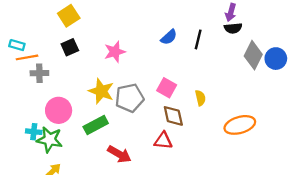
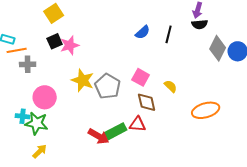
pink star: (115, 52) -> (70, 45), moved
gray pentagon: (129, 98) -> (108, 86), turned -30
yellow semicircle: (200, 98) -> (171, 86), turned -32
green rectangle: (96, 125) -> (116, 131), moved

